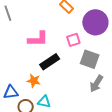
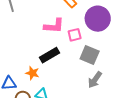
pink L-shape: (38, 39) -> (54, 26), moved

